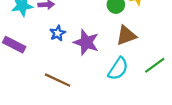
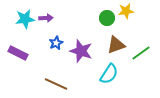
green line: (155, 65) -> (141, 53), moved

